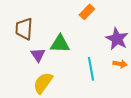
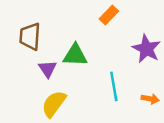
orange arrow: (120, 64) -> (150, 99), moved

